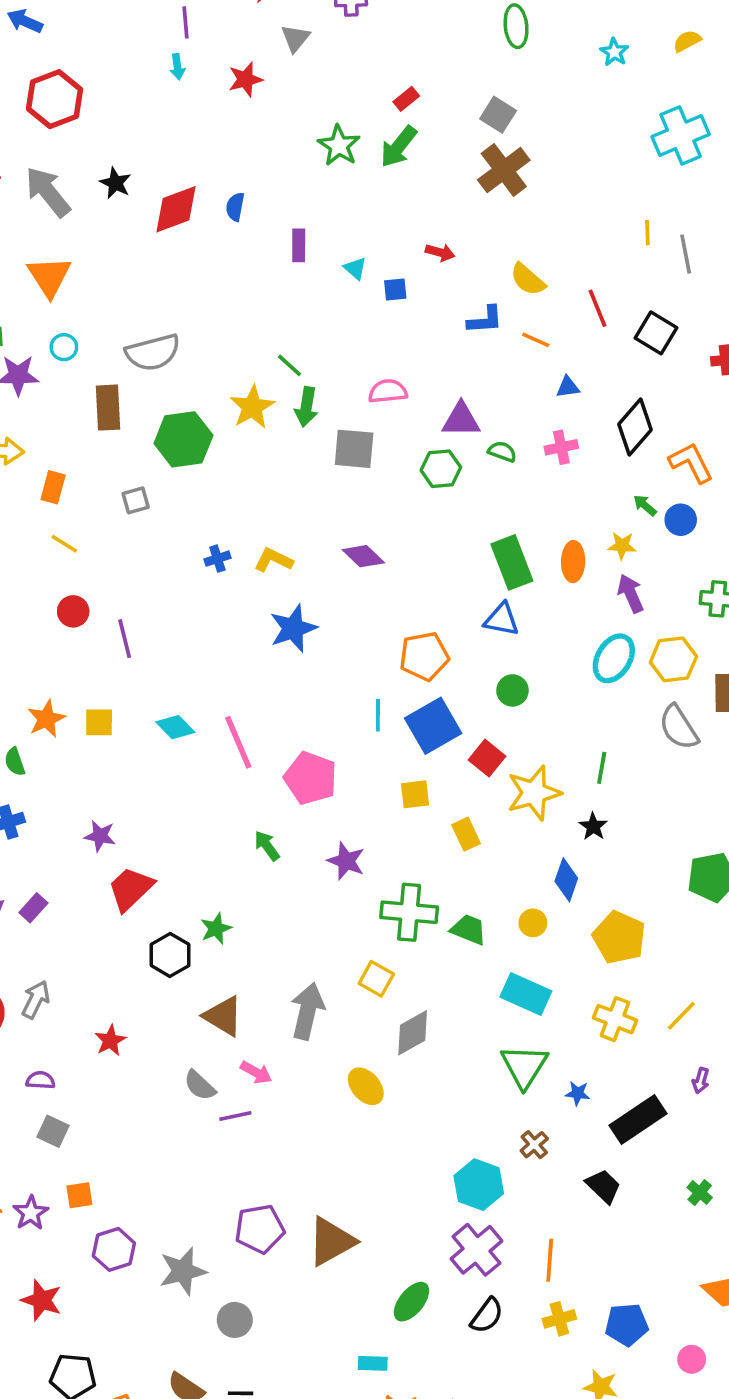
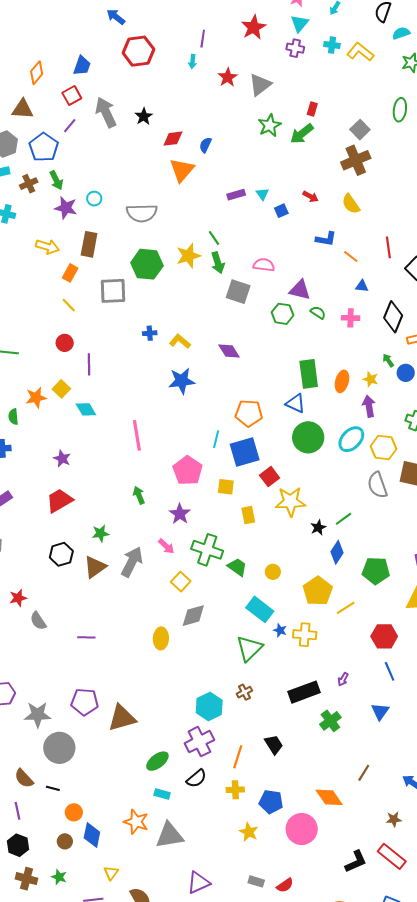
green ellipse: (516, 26) -> (400, 110), moved
gray triangle: (295, 38) -> (260, 85), moved, size x1.4
red star: (245, 79) -> (228, 77), turned -30
red hexagon: (54, 99) -> (138, 51), moved
red rectangle: (406, 99) -> (312, 109), turned -48
red diamond: (176, 209) -> (173, 139), size x0.7
purple rectangle: (299, 245) -> (236, 195), moved, turned 60
orange triangle: (49, 276) -> (182, 170), moved
yellow semicircle: (528, 279) -> (351, 204), moved
blue square: (395, 289) -> (281, 211), turned -32
green arrow: (306, 407) -> (218, 263), turned -40
brown rectangle: (108, 408) -> (89, 244), moved
black diamond: (635, 427) -> (393, 317), turned -32
gray square: (136, 500) -> (113, 291), size x1.8
green circle: (512, 690) -> (308, 437), moved, size x1.8
yellow square: (99, 722) -> (61, 389), moved, turned 30
cyan diamond: (175, 727) -> (86, 409), moved
green line: (602, 768) -> (344, 519), moved, turned 30
pink pentagon: (310, 778) -> (188, 471), moved
purple star: (100, 836) -> (62, 459), moved
blue diamond: (566, 880) -> (337, 552), moved
black hexagon: (170, 955) -> (61, 554), moved
gray arrow: (307, 1011) -> (132, 562), moved
brown triangle: (223, 1016) -> (95, 567), moved, turned 40
yellow line: (681, 1016) -> (346, 608), moved
yellow cross: (615, 1019) -> (305, 635), turned -30
red star: (110, 1041) -> (18, 598), moved
pink arrow: (256, 1072) -> (166, 546), moved
gray semicircle: (200, 1085) -> (38, 621), moved
yellow ellipse: (366, 1086) -> (161, 638), turned 30
blue star: (578, 1093) -> (280, 630), moved
black trapezoid: (603, 1186) -> (274, 745), moved
green cross: (700, 1192) -> (330, 721), moved, size x1.5
gray circle: (235, 1320) -> (59, 748), size x1.6
pink circle: (692, 1359) -> (302, 829), size x2.0
cyan rectangle: (373, 1363) -> (162, 794), moved

